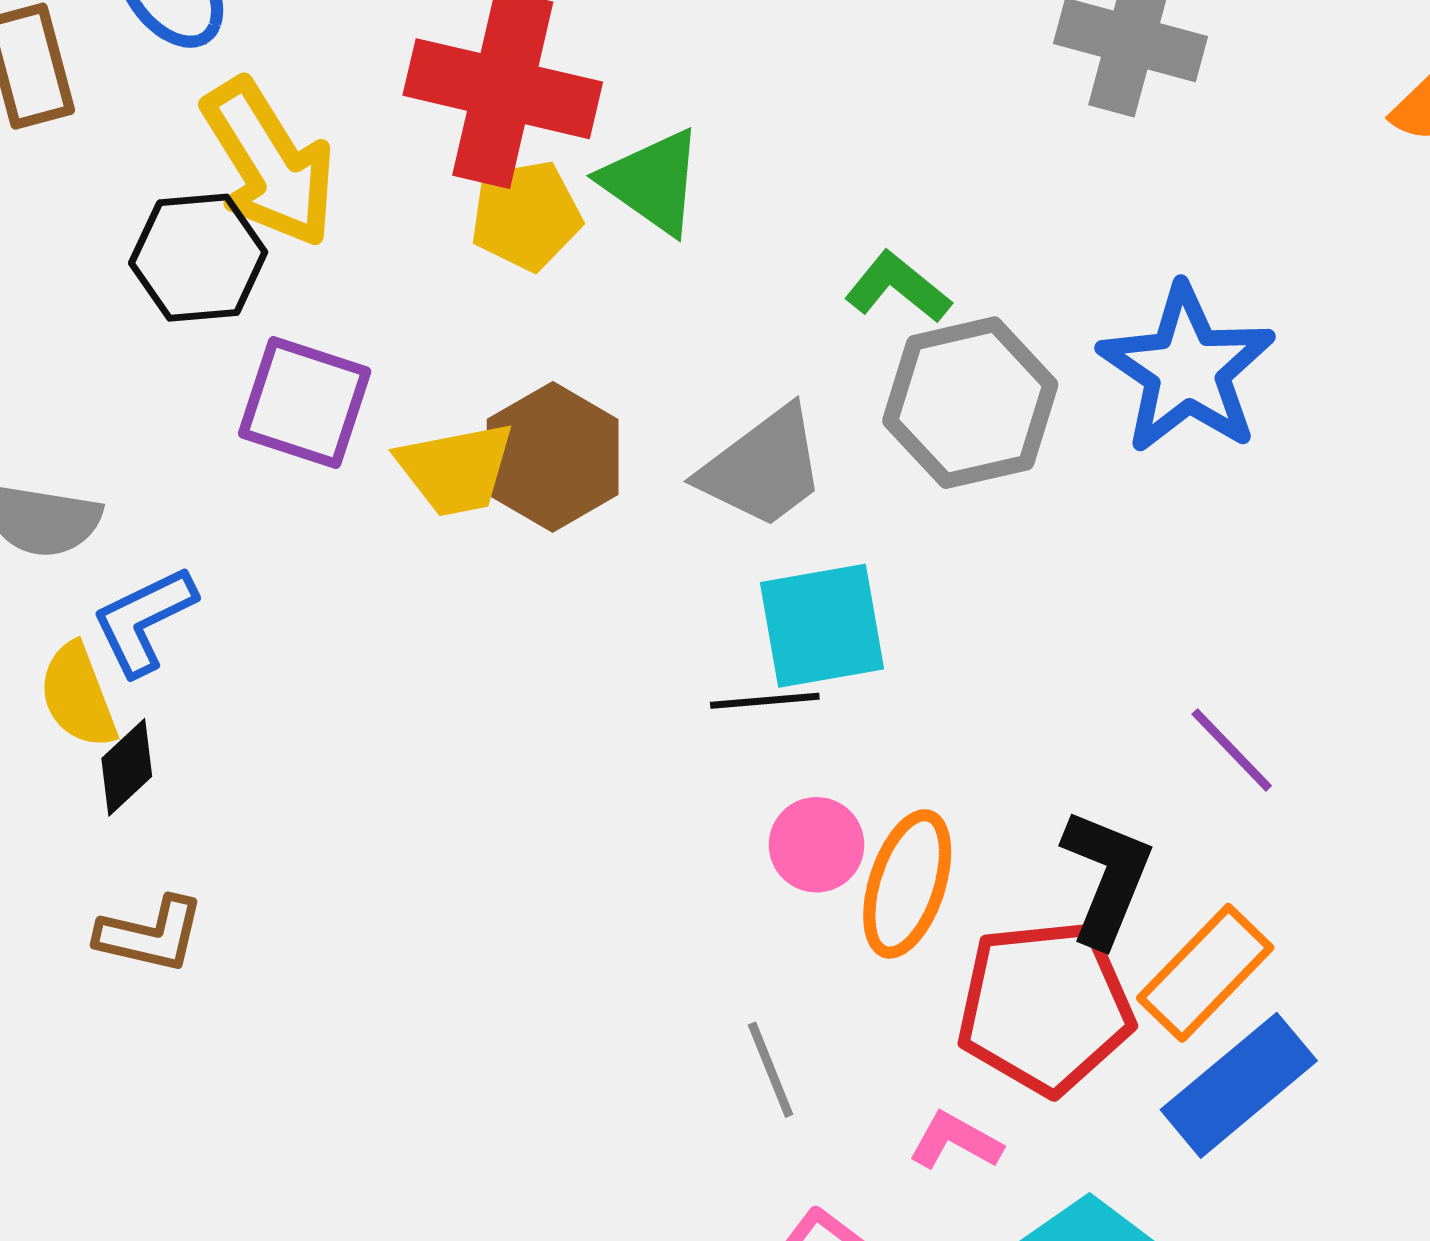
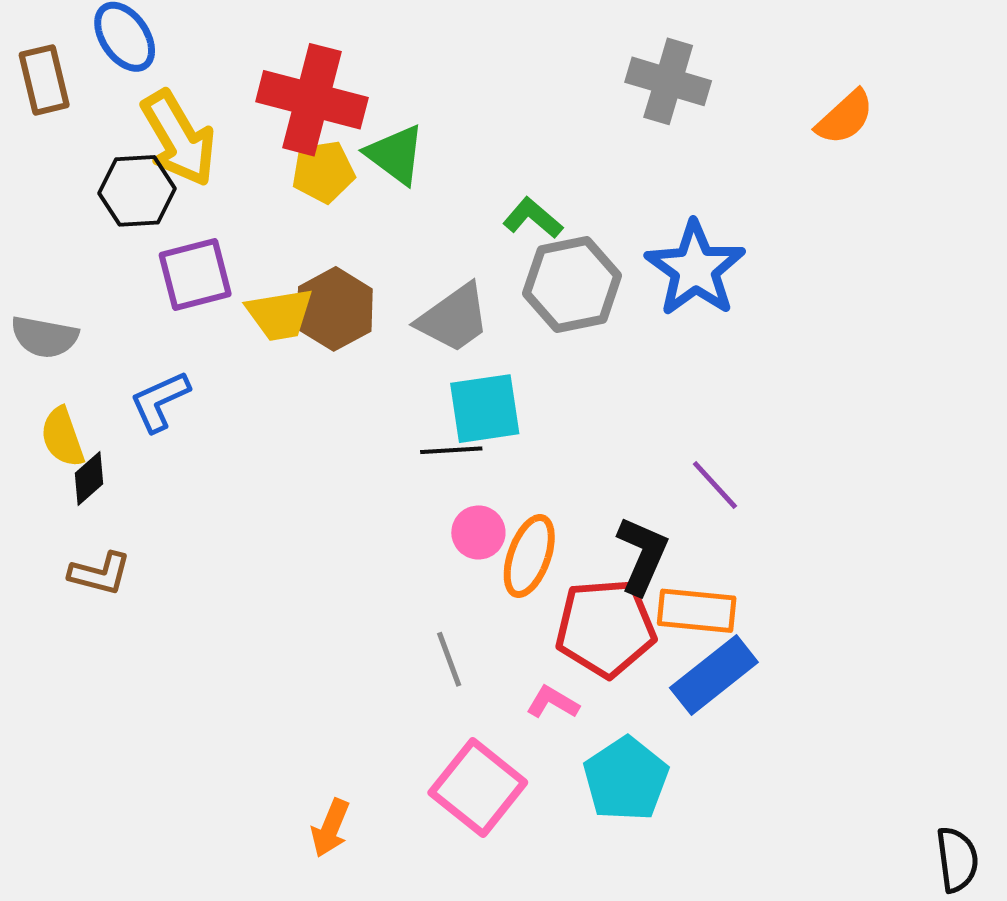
purple square: (305, 403) -> (195, 275), turned -34
blue L-shape: (144, 620) -> (160, 401), moved
orange rectangle: (1205, 973) -> (697, 611), turned 50

